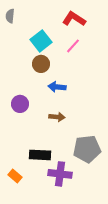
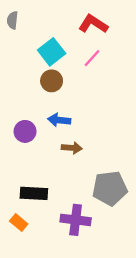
blue arrow: (57, 87) -> (59, 120), moved
black rectangle: (40, 155) -> (34, 193), moved

